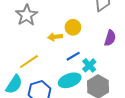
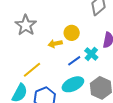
cyan cross: (89, 65) -> (91, 54), moved

